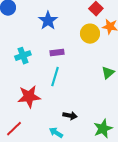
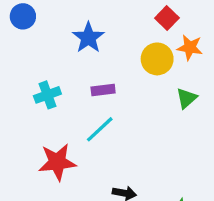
green triangle: (108, 73) -> (187, 98), moved
cyan line: (55, 77) -> (100, 129), turned 30

